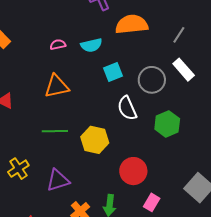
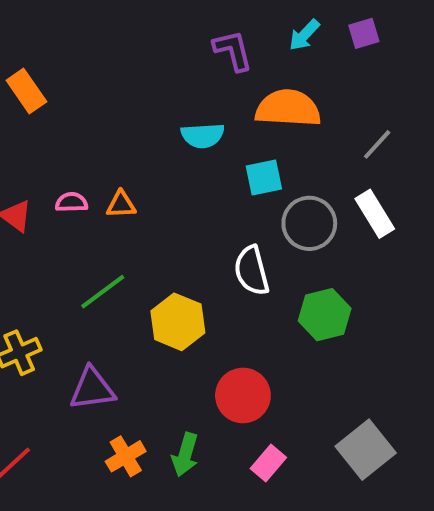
pink semicircle: (58, 45) -> (71, 202), moved
cyan square: (113, 72) -> (264, 178), moved
orange triangle: (57, 86) -> (121, 205), size x0.6
green line: (55, 131) -> (103, 292), turned -45

